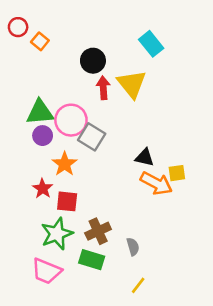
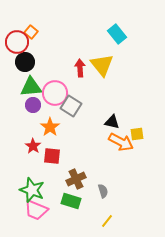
red circle: (18, 27) -> (17, 42), moved, size x1.5
black circle: (93, 61) -> (25, 62), moved
green star: (57, 234) -> (32, 190), moved, turned -30

